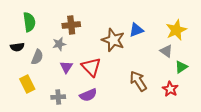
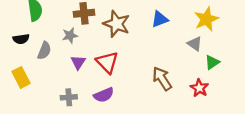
brown star: (113, 40) -> (117, 24), moved
yellow rectangle: (27, 84) -> (21, 77), moved

